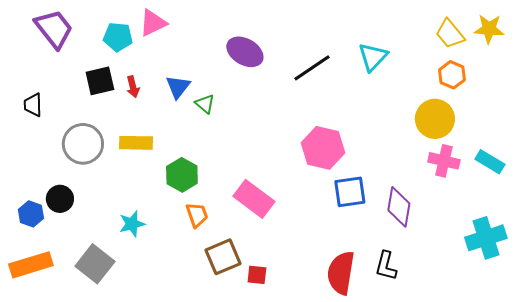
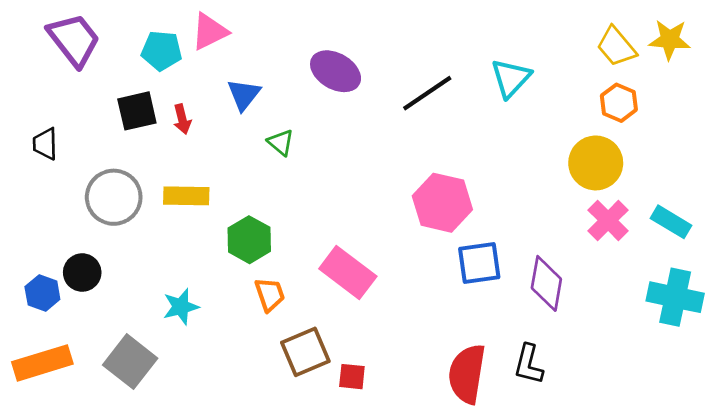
blue triangle: (178, 87) -> (244, 94), moved
pink cross: (444, 161) -> (608, 220), turned 32
cyan cross: (486, 238) -> (675, 297), moved, turned 30

